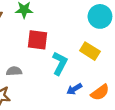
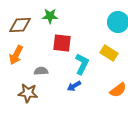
blue arrow: (74, 89) -> (74, 86), moved

